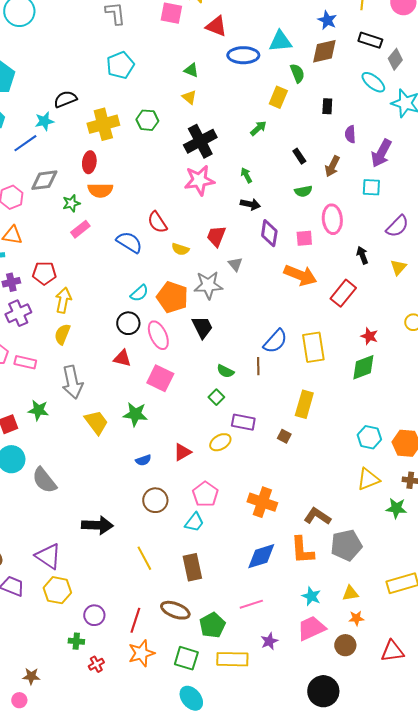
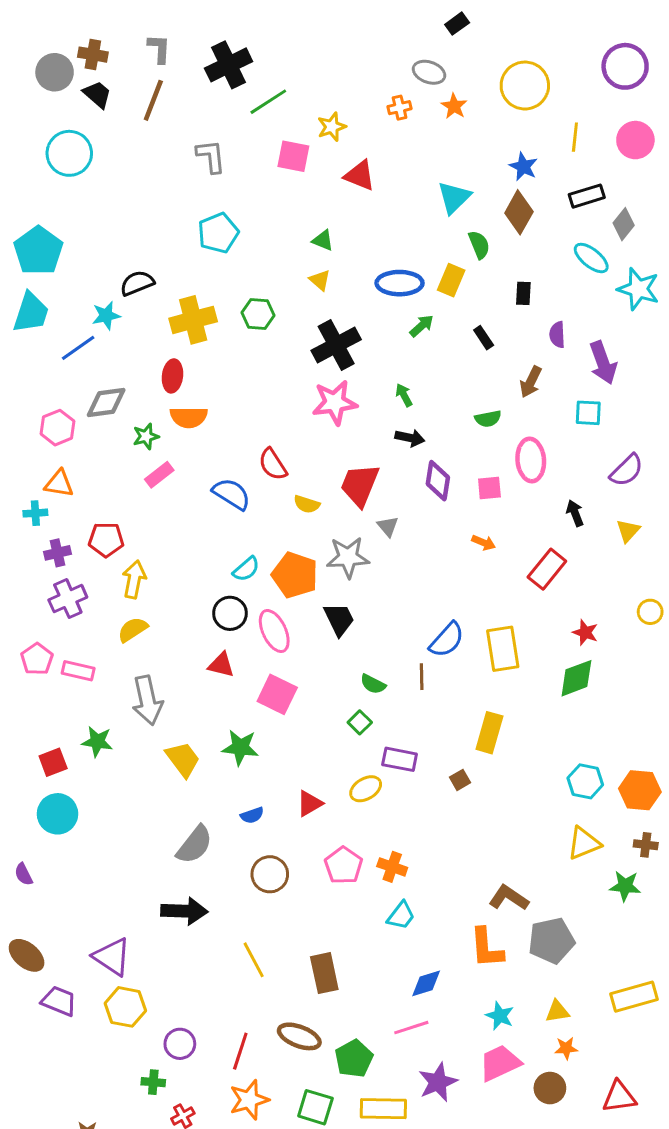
black rectangle: (370, 40) -> (587, 196), turned -35
cyan triangle: (280, 41) -> (454, 198), turned -40
brown diamond: (324, 51) -> (519, 212), turned -48
blue ellipse: (243, 55) -> (400, 283), moved
purple arrow: (381, 153) -> (603, 363), turned -48
black rectangle: (299, 156) -> (484, 338), moved
red trapezoid: (216, 236) -> (360, 485), size x1.4
orange arrow: (300, 275) -> (484, 543), size x0.5
yellow semicircle: (62, 334) -> (133, 630), turned 35
brown square: (284, 436) -> (460, 780), turned 32
gray semicircle: (44, 480) -> (195, 845), moved, turned -104
orange cross: (262, 502) -> (392, 867), moved, size x0.7
cyan trapezoid: (194, 522) -> (401, 916), moved
blue diamond: (261, 556) -> (426, 983), moved, size x0.7
purple star: (269, 641) -> (438, 1082), size x1.5

